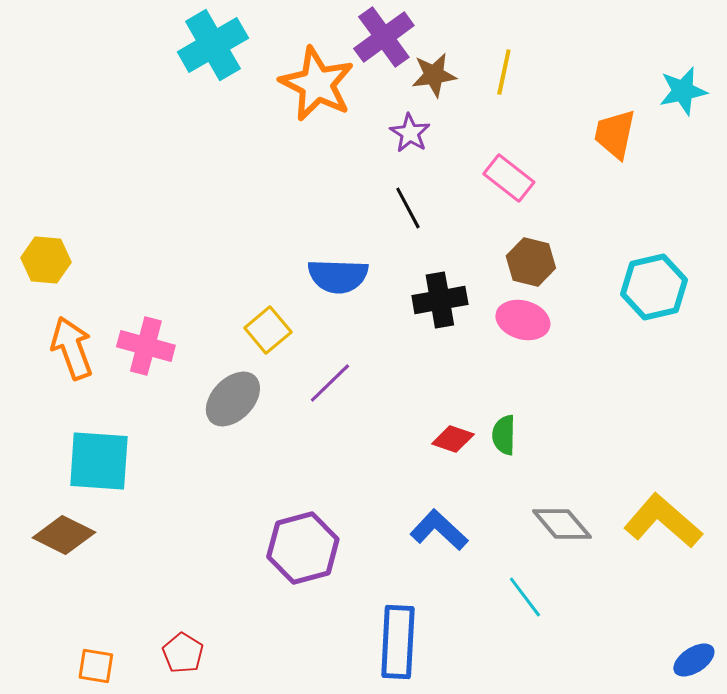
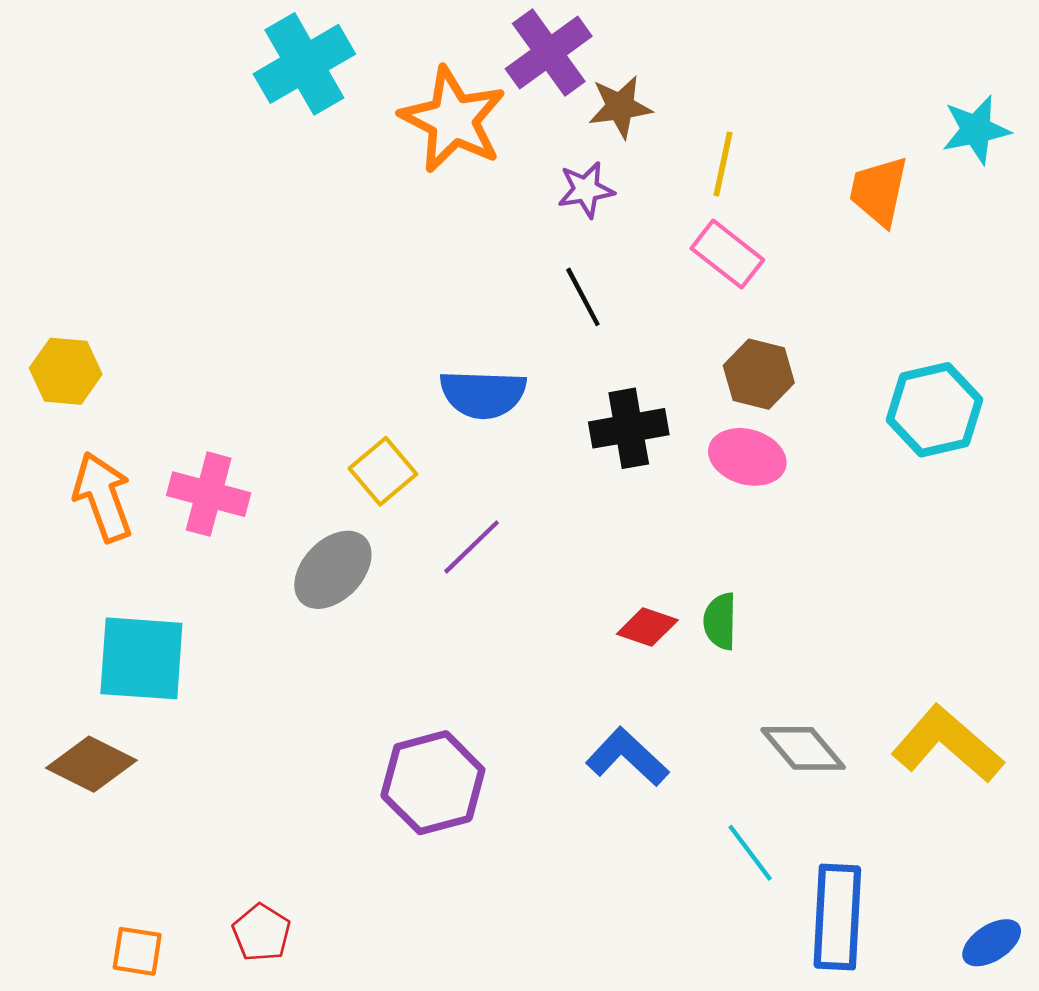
yellow line: (504, 72) -> (723, 164), moved
purple star: (410, 133) -> (586, 190), turned 30
blue rectangle: (398, 642) -> (837, 917), moved

